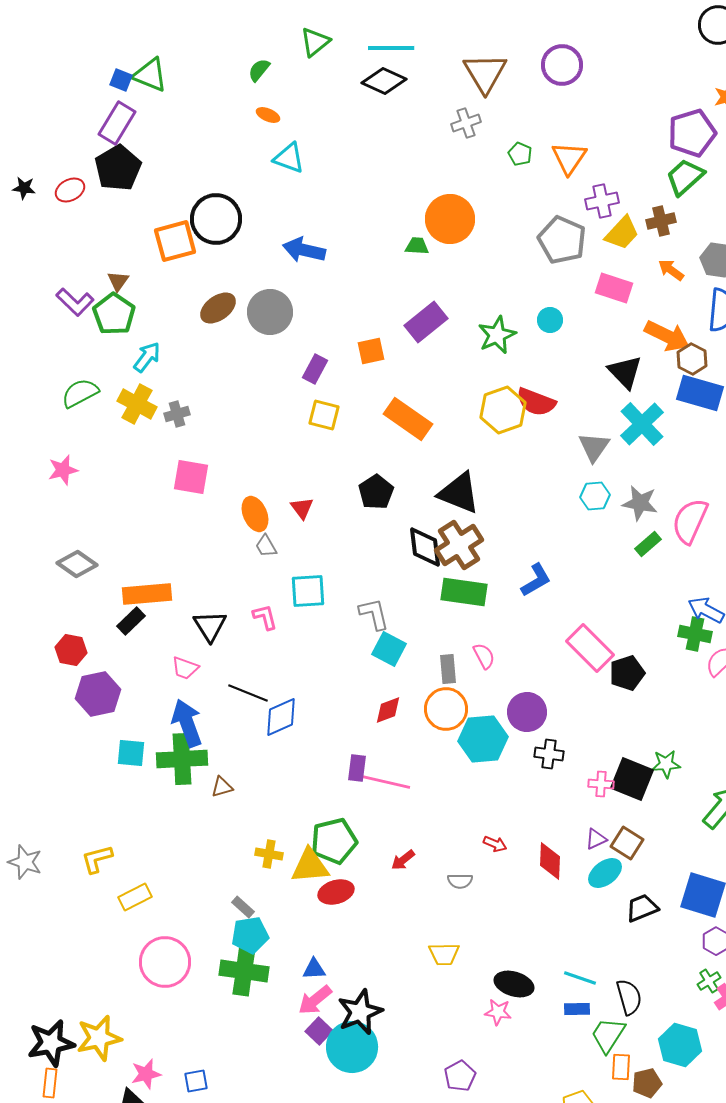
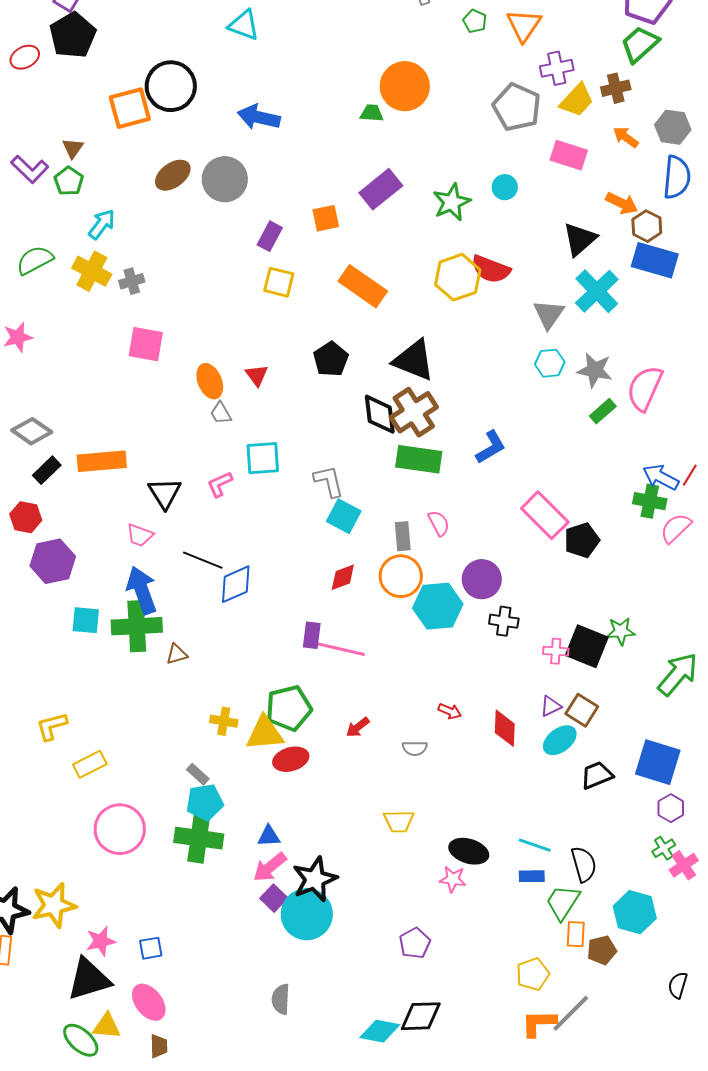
green pentagon: (114, 314) -> (69, 181), size x0.7
orange arrow: (667, 336) -> (622, 203), size x0.7
black triangle: (625, 372) -> (580, 239), turned 33
pink L-shape: (265, 617) -> (220, 484), turned -100
black rectangle: (131, 621) -> (47, 470), moved

